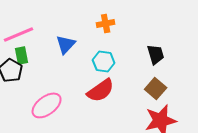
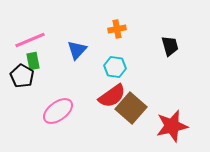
black trapezoid: (156, 54) -> (170, 46), moved
brown square: (156, 88) -> (131, 108), moved, size x1.4

